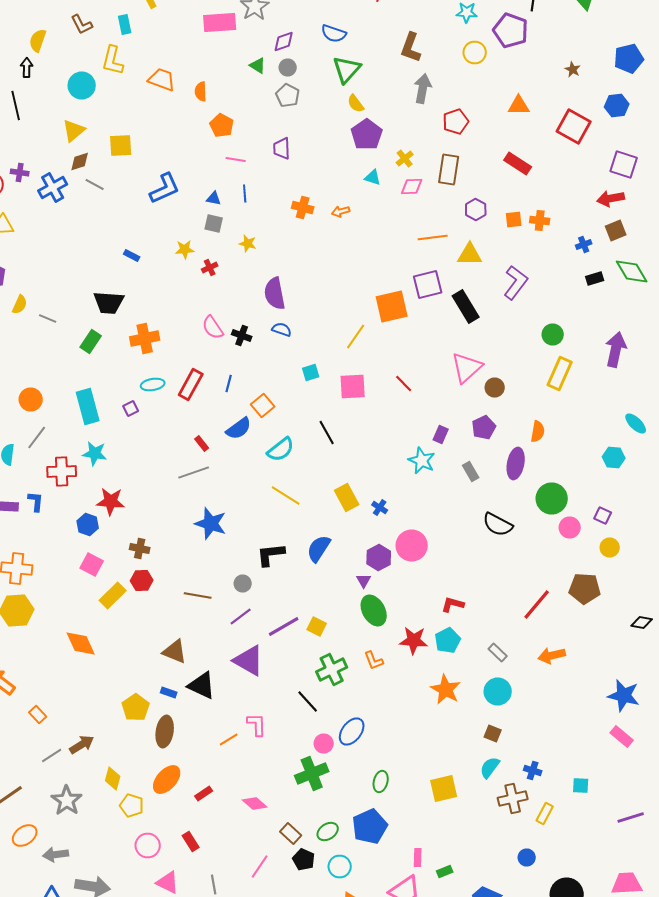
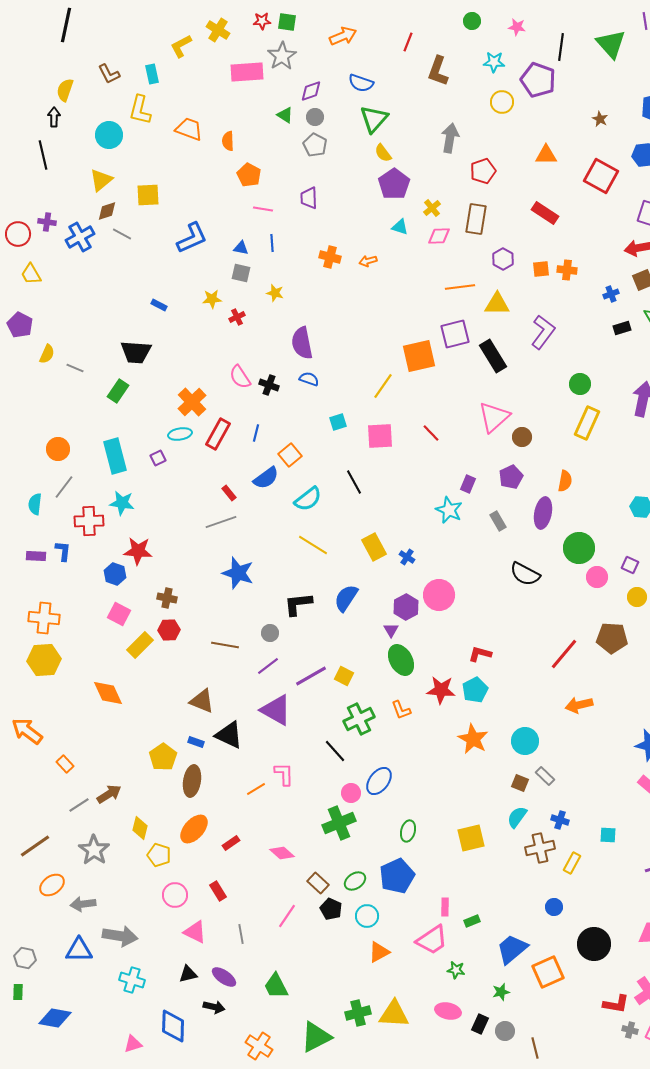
brown L-shape: (411, 48) -> (438, 71), moved
orange cross: (145, 338) -> (192, 402), moved, turned -32
gray rectangle: (498, 652) -> (545, 776), moved

